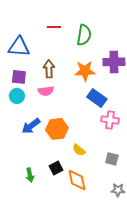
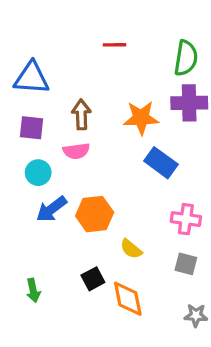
red line: (54, 27) -> (115, 45), moved
green semicircle: (84, 35) -> (186, 58), moved
cyan circle: (17, 96) -> (38, 173), moved
pink cross: (110, 120) -> (186, 219), moved
green arrow: (30, 175) -> (33, 290), moved

